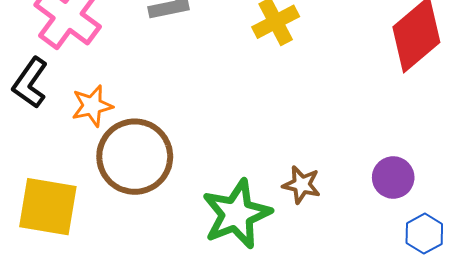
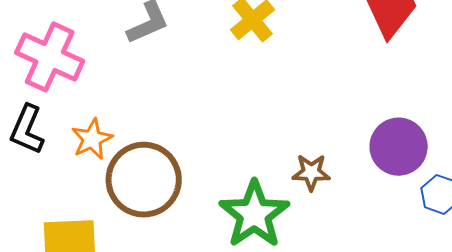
purple circle: (393, 178) -> (399, 147), size x1.4

